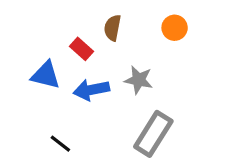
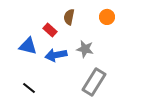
black line: (60, 144) -> (29, 88), moved

